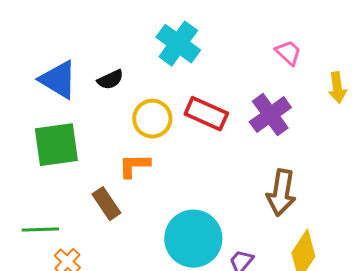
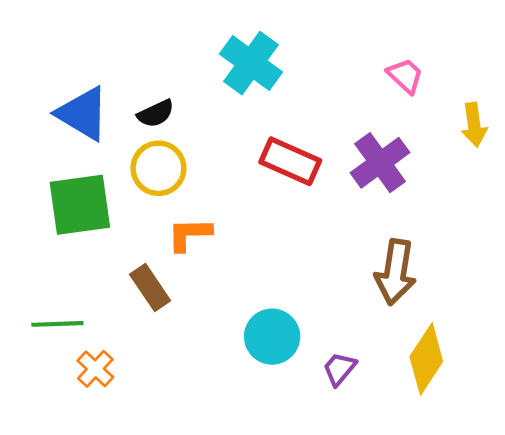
yellow circle: (152, 119) -> (158, 168), moved
cyan circle: (193, 239) -> (272, 337), size x0.7

